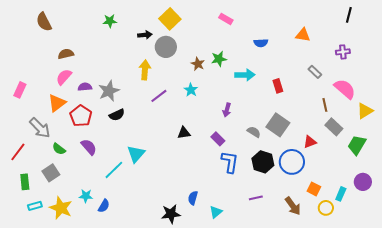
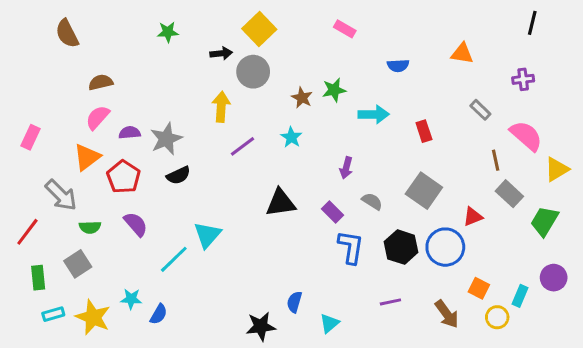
gray semicircle: (254, 132) -> (372, 201), moved
black triangle: (184, 133) -> (281, 203), size x1.5
green semicircle: (59, 149) -> (90, 227), turned -40

